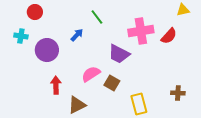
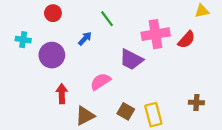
red circle: (35, 12) -> (53, 13), moved
brown square: (112, 83) -> (126, 111), moved

